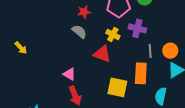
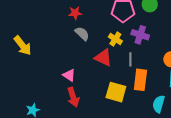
red star: (84, 12) -> (75, 13), moved
yellow arrow: (21, 48) -> (23, 46), size x1.5
gray line: (150, 51) -> (130, 59), moved

